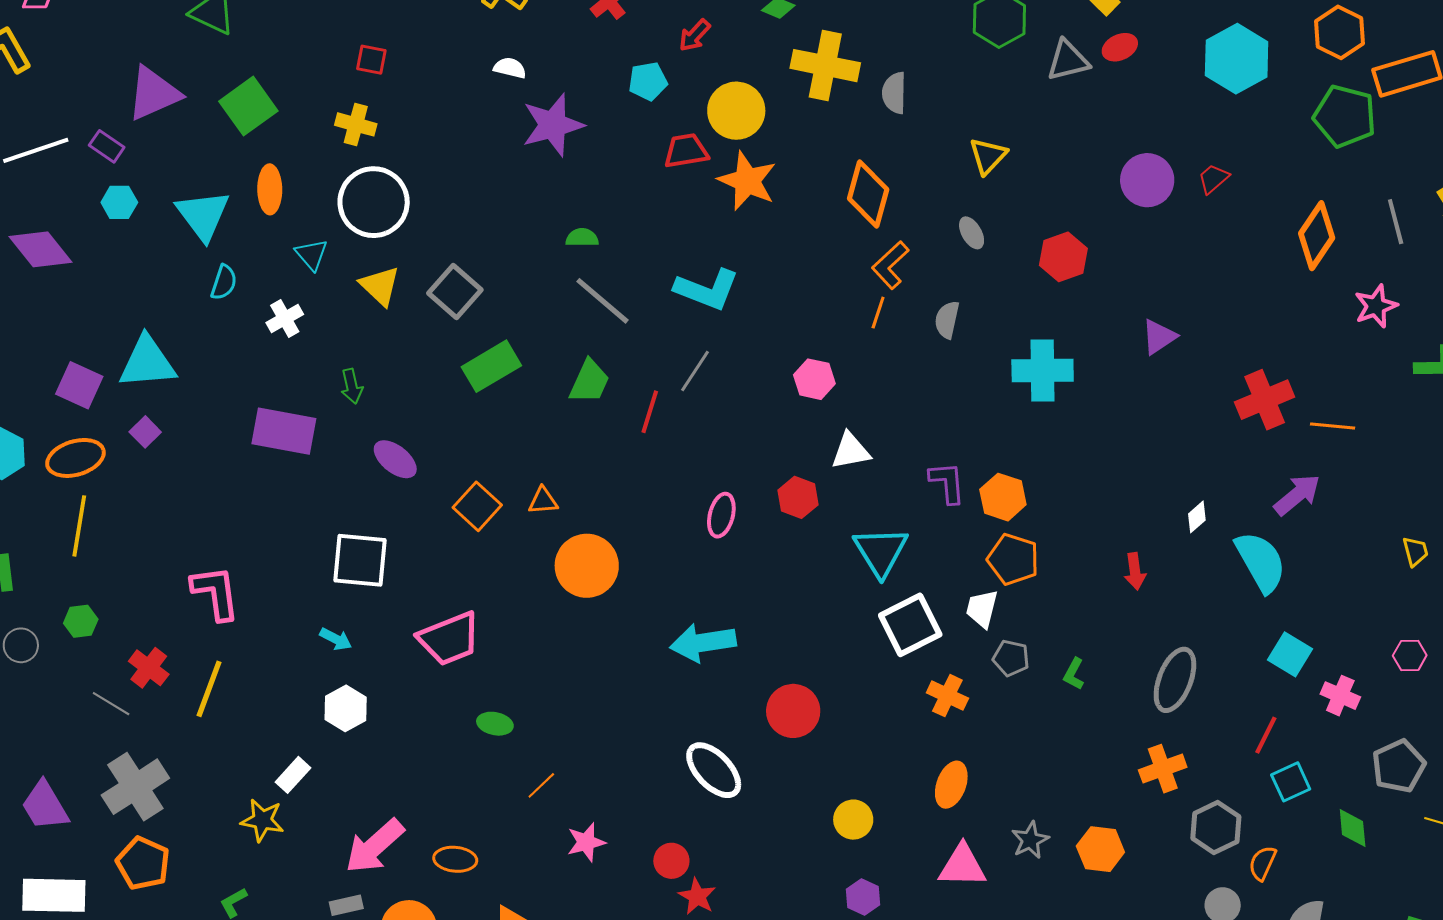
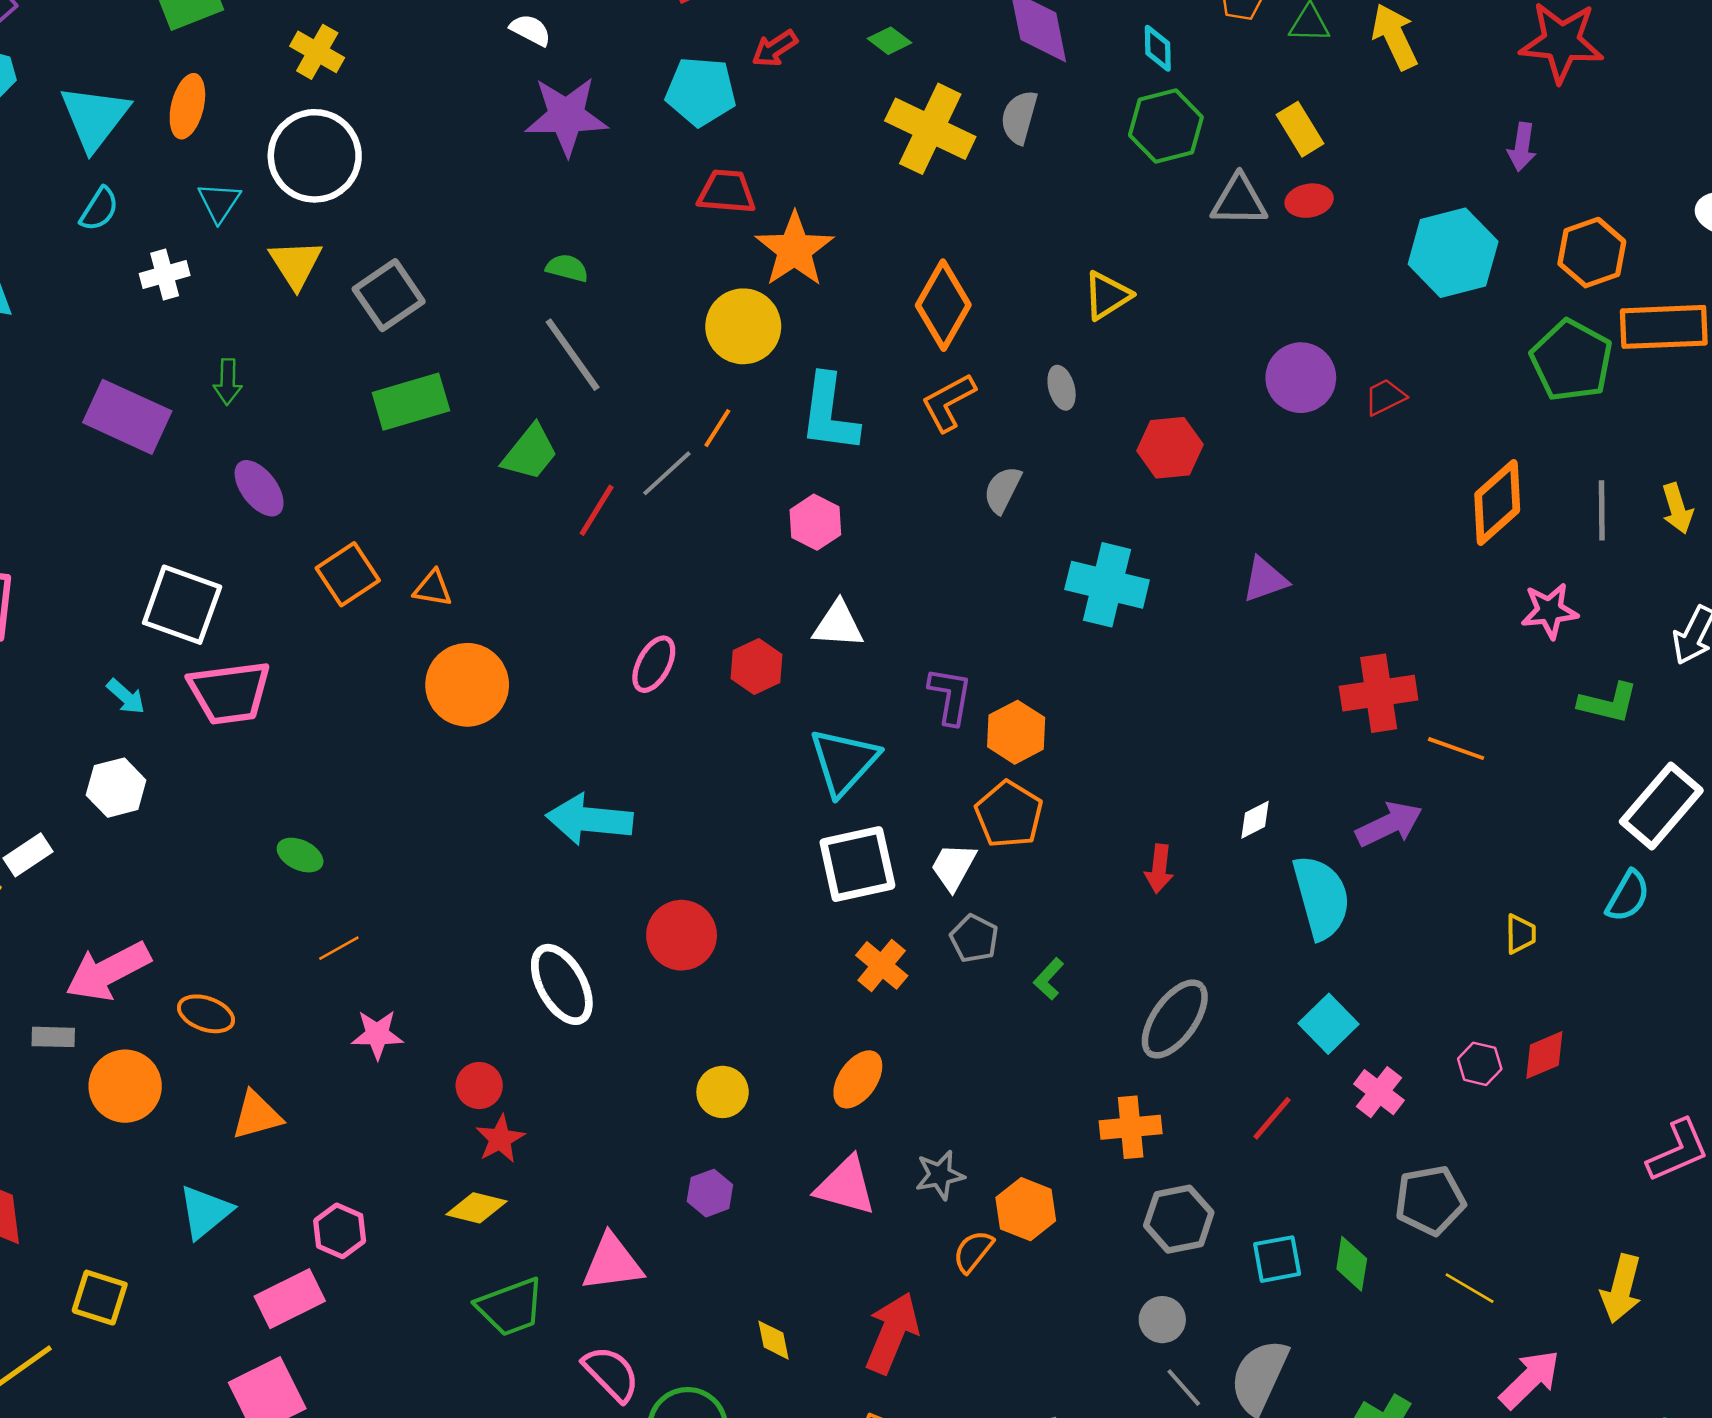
cyan pentagon: (648, 81) -> (701, 91), size x1.4
gray semicircle: (894, 93) -> (1019, 117), moved
yellow circle: (736, 111) -> (743, 326), moved
cyan L-shape: (707, 289) -> (829, 413), moved, turned 62
orange line: (878, 313) -> (717, 428), moved
pink trapezoid: (449, 639) -> (230, 692), moved
cyan square: (1291, 782) -> (1277, 1259), moved
orange semicircle: (1263, 863) -> (973, 1251), moved

